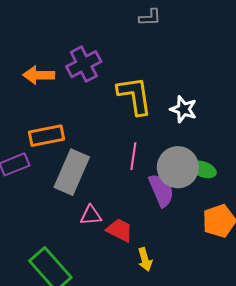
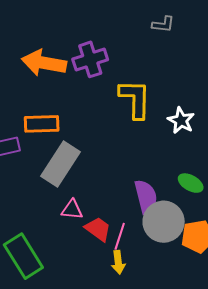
orange arrow: (39, 75) -> (44, 63), size x1.4
pink line: (133, 156) -> (120, 236), moved
gray circle: (178, 167) -> (164, 222), moved

